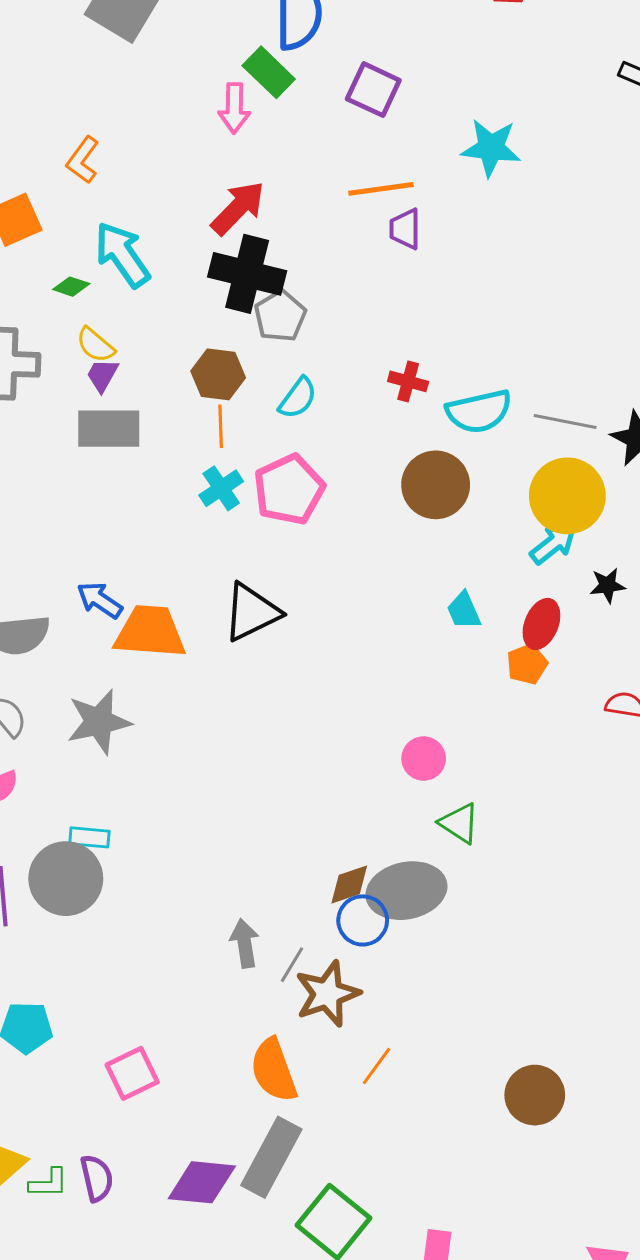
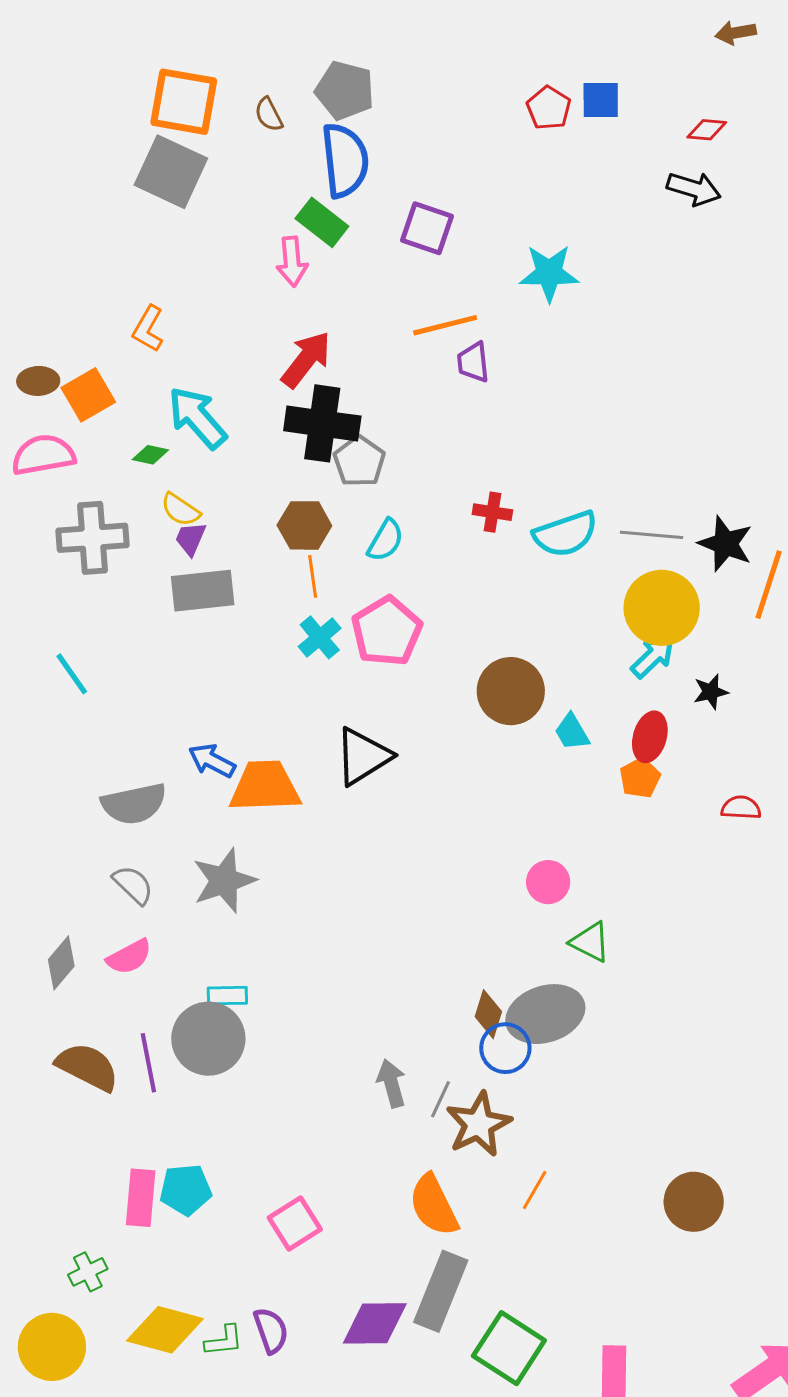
brown circle: (436, 485) -> (511, 691), moved
brown diamond: (349, 885) -> (488, 1014), turned -48

